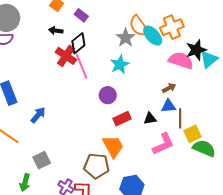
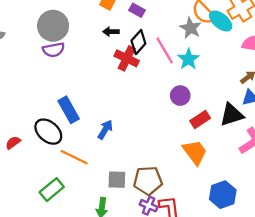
pink line: (82, 66) -> (165, 50), moved
black triangle: (150, 119) -> (232, 115), size x1.6
gray square: (42, 160) -> (117, 180), turned 36
brown pentagon: (97, 166) -> (148, 181), moved

